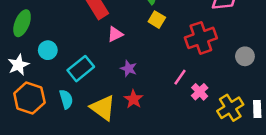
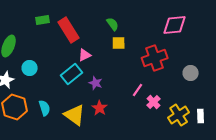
yellow square: (157, 20) -> (119, 43), turned -32
cyan rectangle: (81, 69) -> (72, 74), moved

